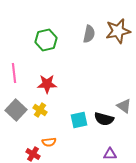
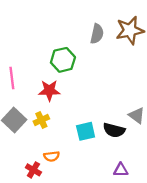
green hexagon: (46, 40) -> (63, 60), moved
yellow cross: (40, 110) -> (41, 120), turned 32

